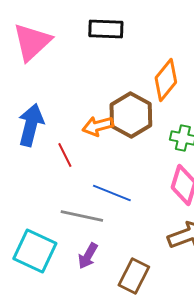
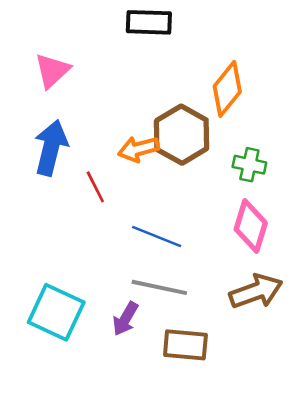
pink triangle: (32, 42) -> (52, 71), moved, size x0.7
gray line: (82, 216) -> (159, 287), moved
brown rectangle: (134, 276) -> (185, 345), turned 68

